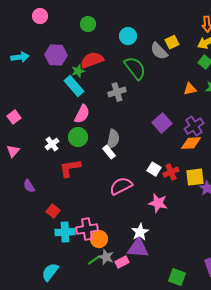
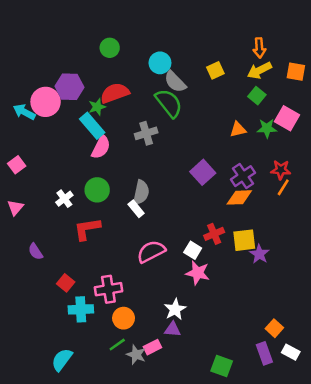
pink circle: (40, 16) -> (46, 102), moved, size x1.5
gray semicircle: (159, 51) -> (175, 82), moved
cyan arrow: (20, 57) -> (24, 112), moved, turned -144
pink semicircle: (82, 114) -> (101, 147), moved
white square: (154, 169) -> (193, 250), moved
pink cross: (87, 229) -> (108, 289), moved
purple triangle: (138, 248) -> (173, 329), size x0.6
gray star: (106, 257) -> (136, 355), moved

